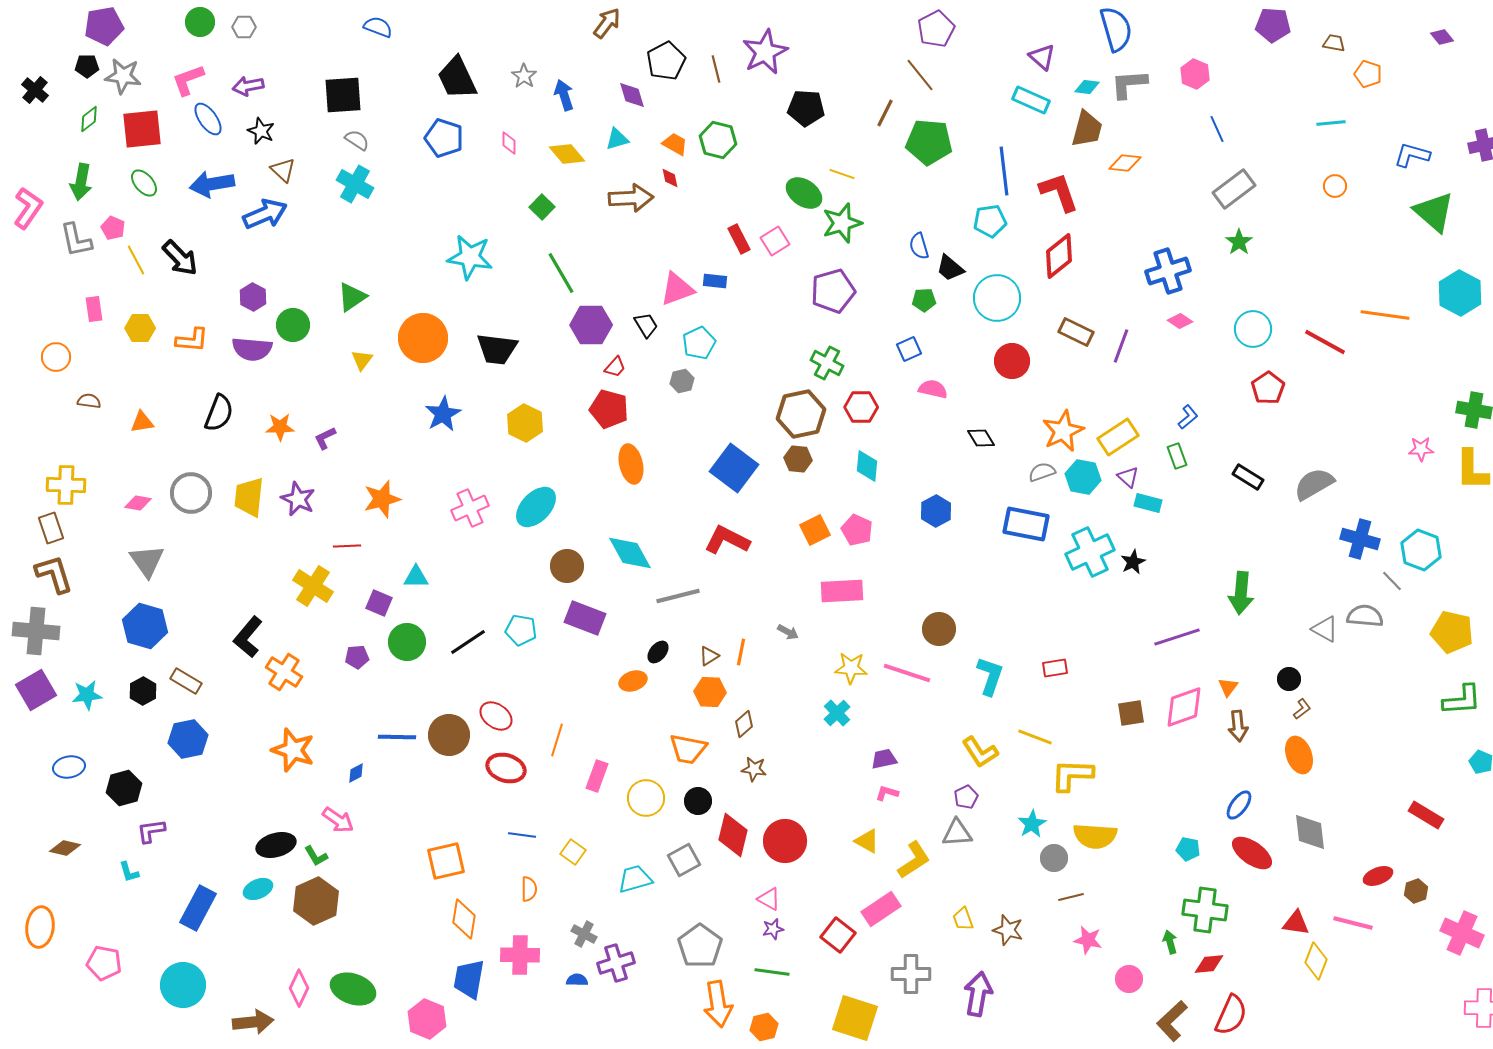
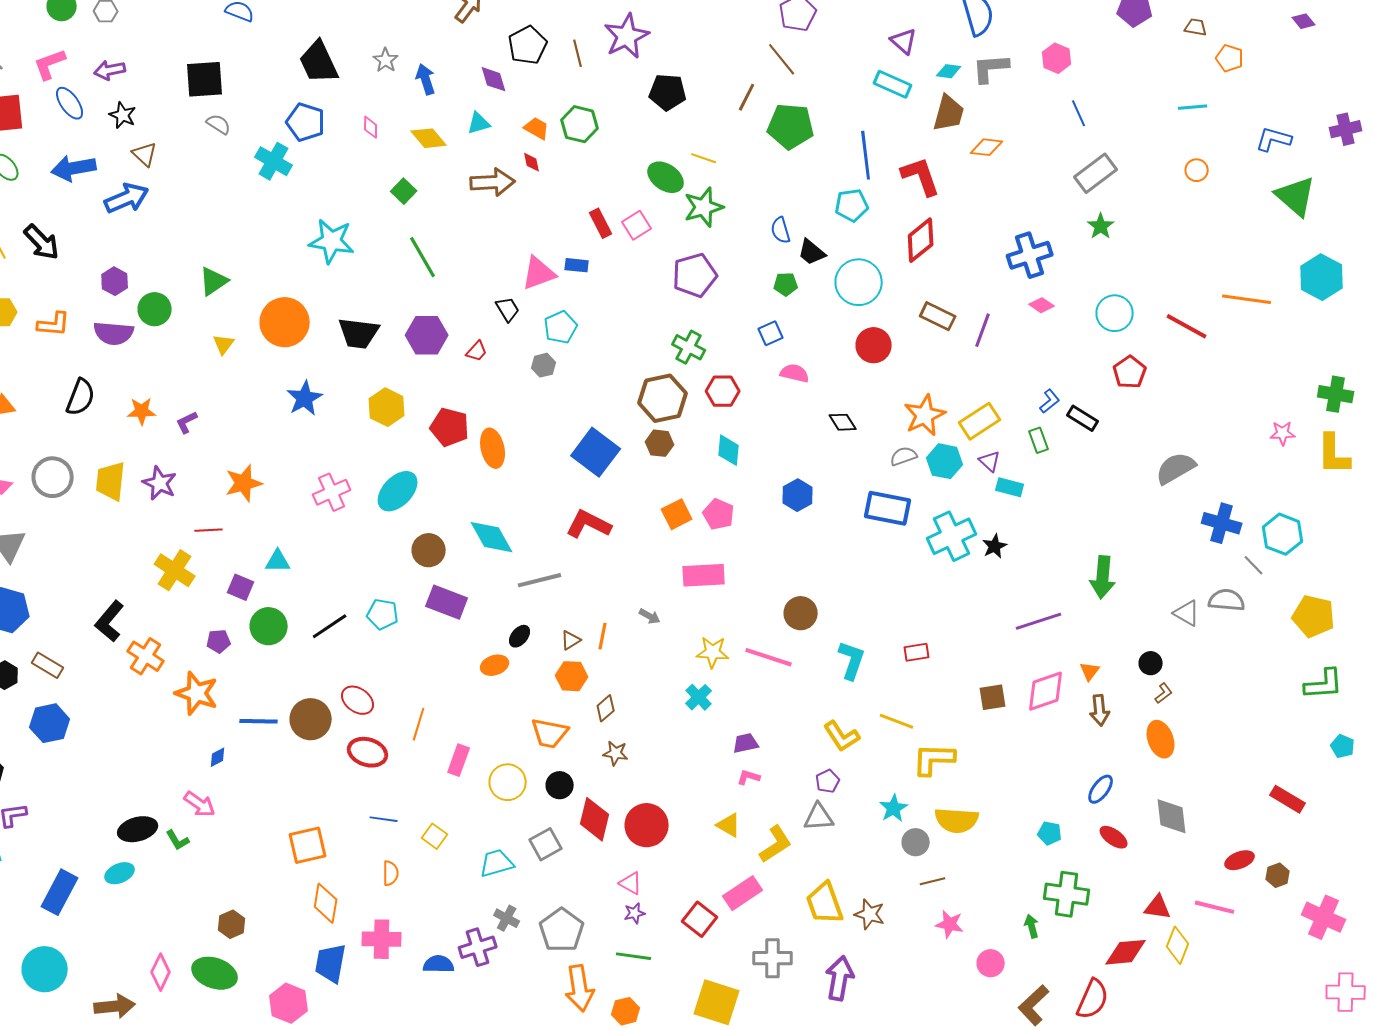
cyan cross: (355, 184) -> (274, 161), moved
purple hexagon: (591, 325) -> (427, 335), moved
red pentagon: (609, 409) -> (450, 427), moved
black rectangle: (1248, 477) -> (1083, 418), moved
orange star: (293, 750) -> (197, 693), moved
red ellipse: (1252, 853) -> (1114, 837), size x0.7
brown hexagon: (316, 901) -> (232, 924), moved, size x0.6
yellow trapezoid: (963, 919) -> (825, 903), size x1.8
gray cross: (584, 934) -> (507, 918), moved
red diamond: (1209, 964) -> (1126, 952), moved, size x1.4
blue semicircle: (577, 980) -> (439, 964), size x1.4

